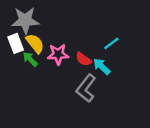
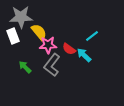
yellow semicircle: (35, 43) -> (39, 32), moved
green arrow: (30, 59) -> (25, 67), moved
gray L-shape: (86, 88) -> (52, 65), moved

